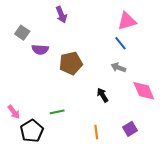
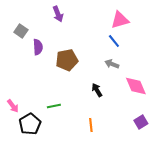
purple semicircle: (40, 50) -> (38, 47), turned -98
purple square: (130, 129) -> (141, 122), moved

